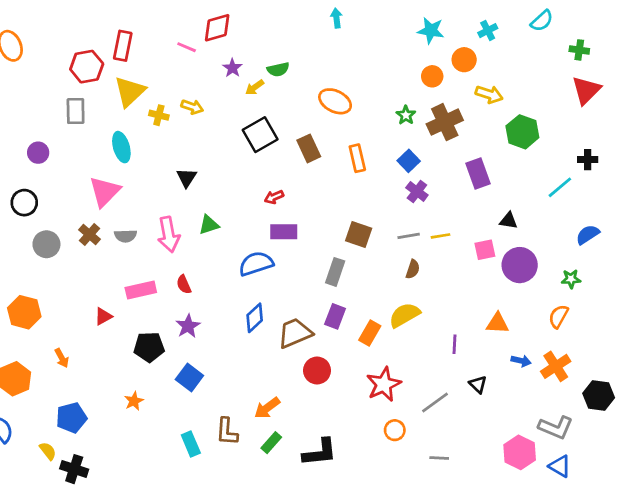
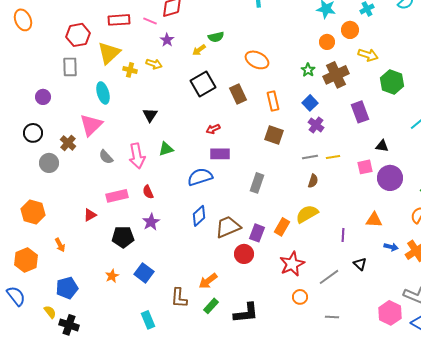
red rectangle: (123, 46) -> (119, 20), moved, turned 75
purple star: (232, 68) -> (167, 40), moved
brown cross: (89, 235) -> (68, 143), moved
brown square: (359, 235) -> (274, 135), moved
gray semicircle: (126, 236) -> (106, 157), turned 49
purple rectangle: (335, 316) -> (257, 233), moved
blue square: (189, 377) -> (144, 273), moved
cyan rectangle: (191, 444) -> (148, 320), moved

